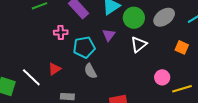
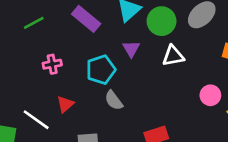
pink cross: (61, 32) -> (52, 64), moved
white triangle: (139, 44) -> (173, 56), turned 36

